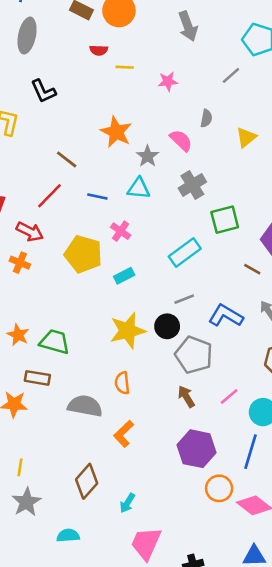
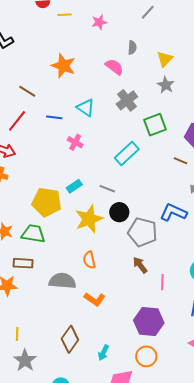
gray star: (147, 156) -> (166, 85), moved
cyan triangle: (139, 189) -> (86, 108), turned 36
yellow pentagon: (83, 254) -> (47, 202), moved
cyan rectangle: (124, 276) -> (74, 186), moved
gray line: (184, 299) -> (107, 189), moved, turned 49
blue L-shape: (226, 316) -> (173, 212), moved
pink line: (229, 397) -> (162, 282), moved, turned -42
orange L-shape: (124, 434) -> (95, 299), turned -95
purple hexagon: (197, 449) -> (149, 322), moved
orange circle: (219, 488) -> (146, 356), moved

